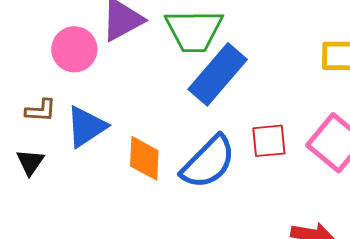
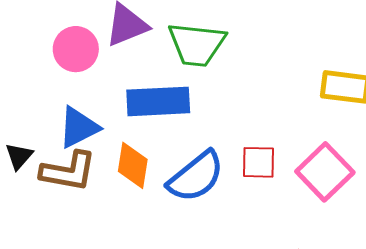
blue rectangle: (218, 74) -> (158, 101), moved, turned 40
brown L-shape: (41, 110) -> (68, 171), moved, size x1.8

